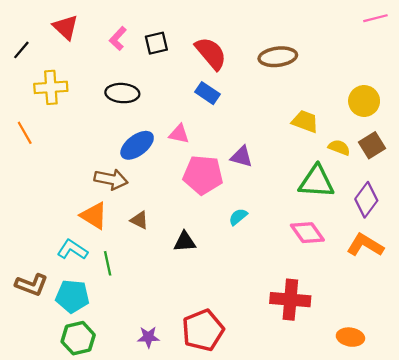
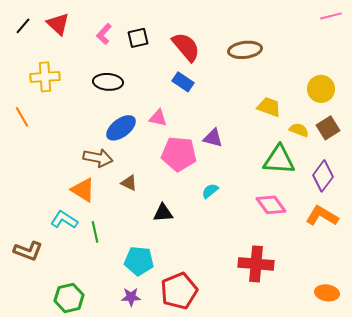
black line: (21, 50) -> (23, 26), moved
brown triangle: (139, 220) -> (129, 183), moved
cyan pentagon: (72, 296) -> (139, 261), moved
orange ellipse: (350, 337) -> (327, 293), moved

